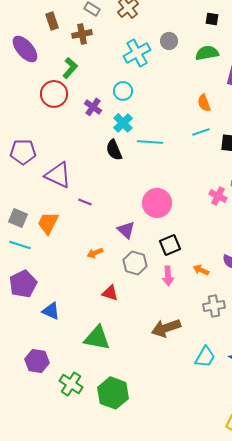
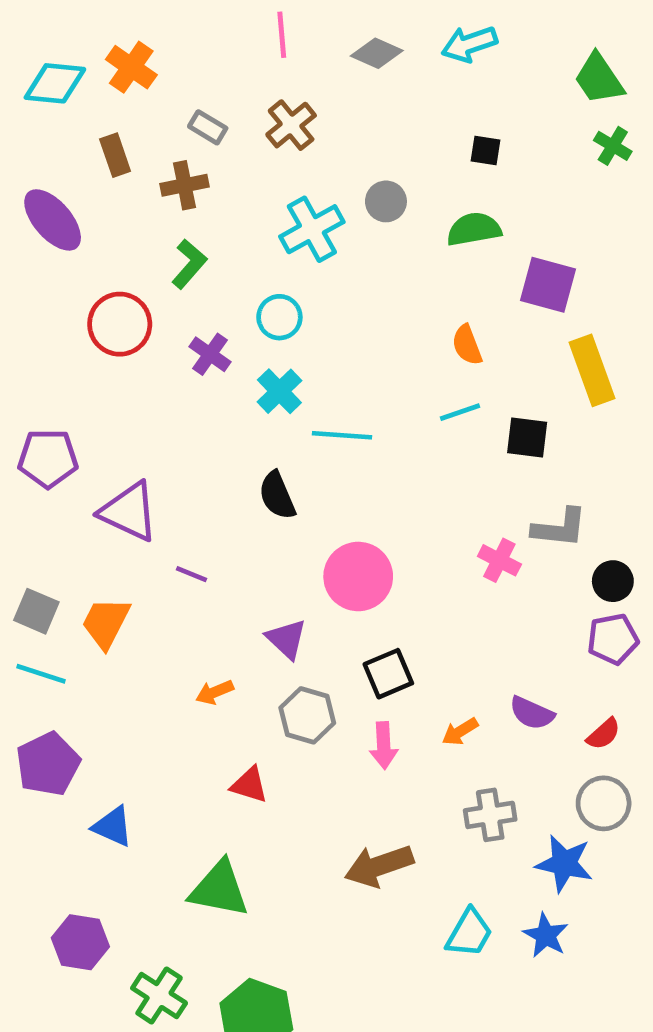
green L-shape: (70, 68) -> (189, 264), moved
black semicircle: (114, 150) -> (277, 495), moved
orange arrow: (201, 270) -> (460, 732), turned -56

